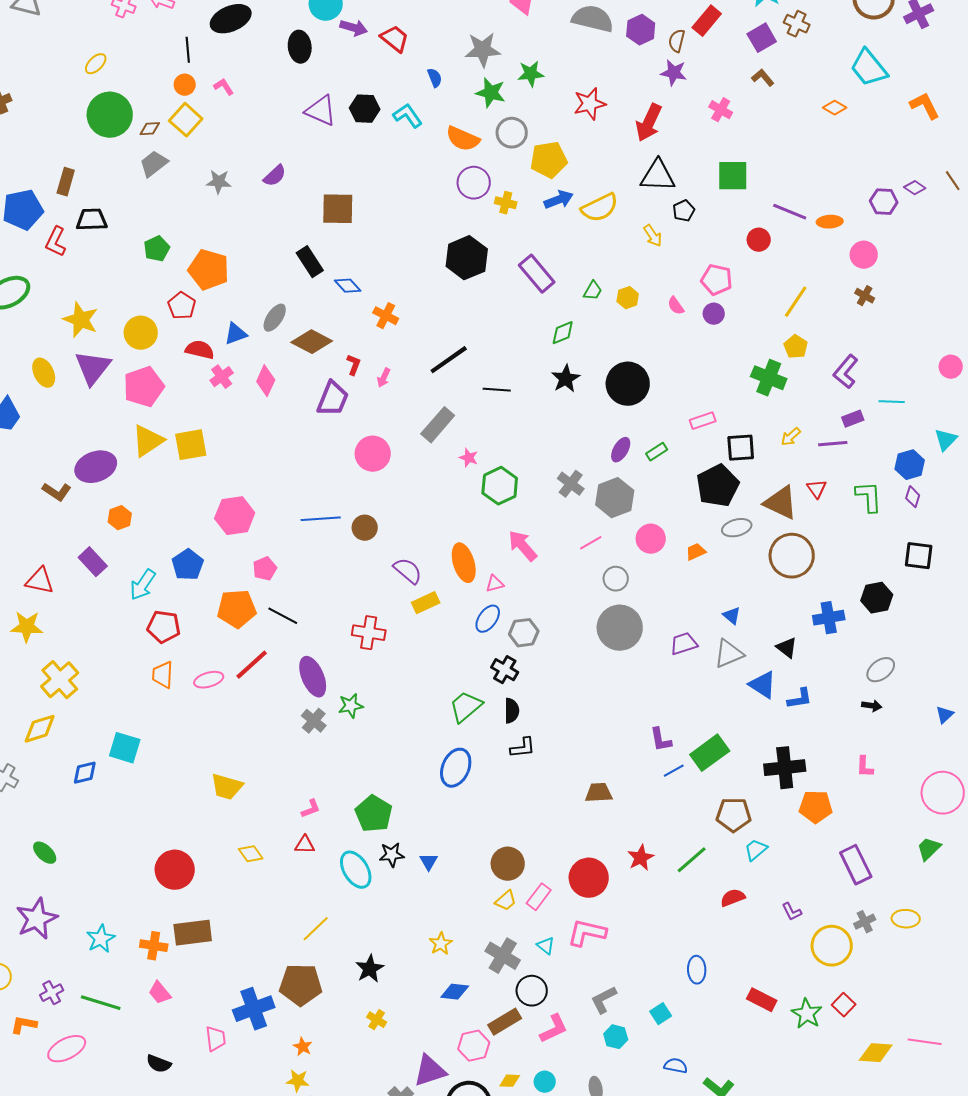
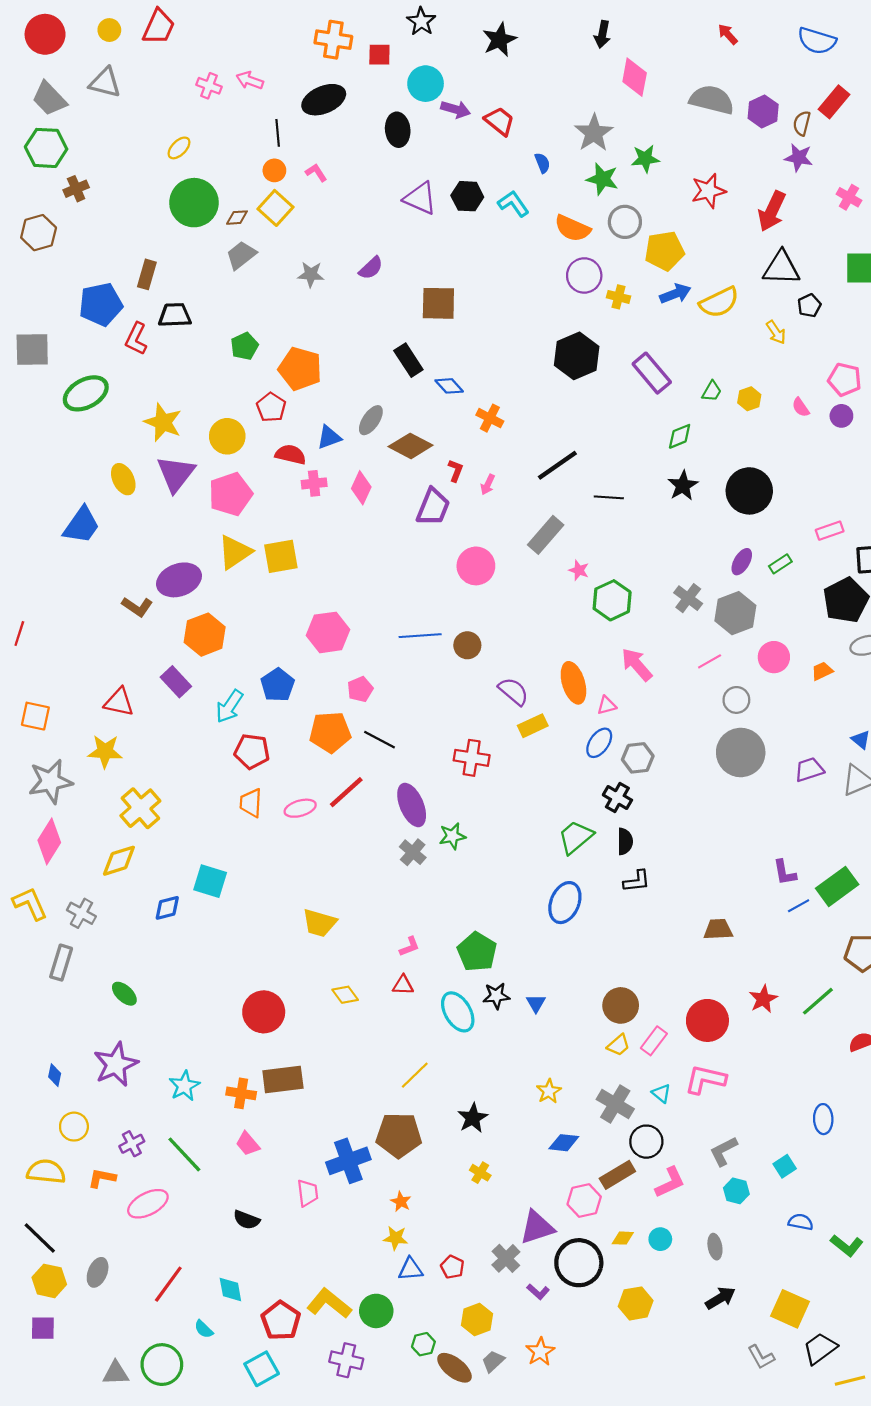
gray star: (483, 50) -> (594, 133), turned -30
pink cross: (222, 377) -> (314, 483), turned 30
orange hexagon: (120, 518) -> (205, 635), size x1.6
green line: (101, 1003) -> (184, 1154), turned 30

